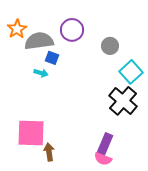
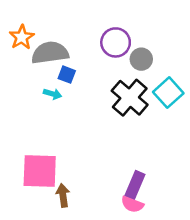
purple circle: (72, 30) -> (116, 42), moved
black cross: (123, 101) -> (130, 98), moved

